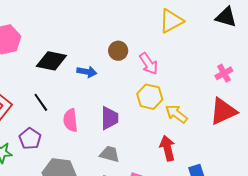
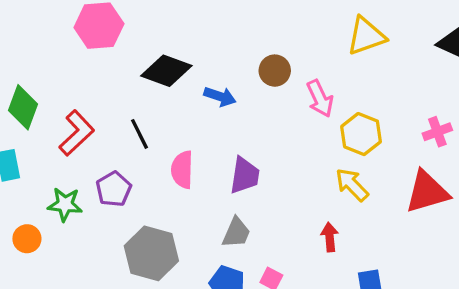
yellow hexagon: (150, 97) -> (361, 134), moved
red arrow: (167, 148) -> (330, 237), size x0.7
gray trapezoid: (110, 154) -> (236, 233), turned 90

